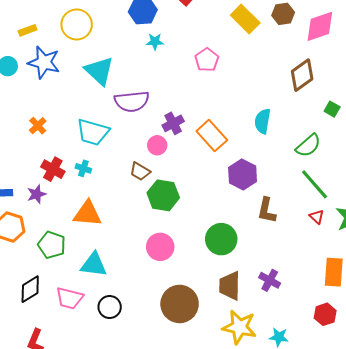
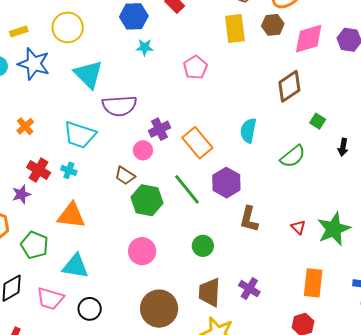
yellow rectangle: (245, 19) -> (235, 28), turned 36
green line: (315, 184) -> (187, 189), moved
green circle: (221, 239) -> (203, 246), size x0.7

